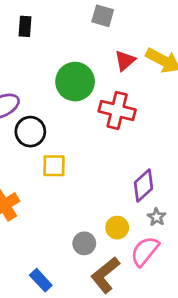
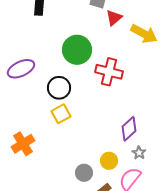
red triangle: (125, 61) -> (114, 18), moved
black circle: (30, 132) -> (59, 88), moved
yellow square: (54, 166) -> (61, 114), turned -30

